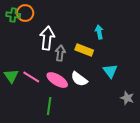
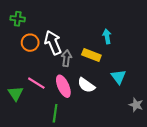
orange circle: (25, 13) -> (30, 43), moved
white arrow: (47, 38) -> (53, 43), turned -30
green triangle: (11, 76) -> (16, 93), moved
pink ellipse: (57, 80) -> (63, 86), turned 35

